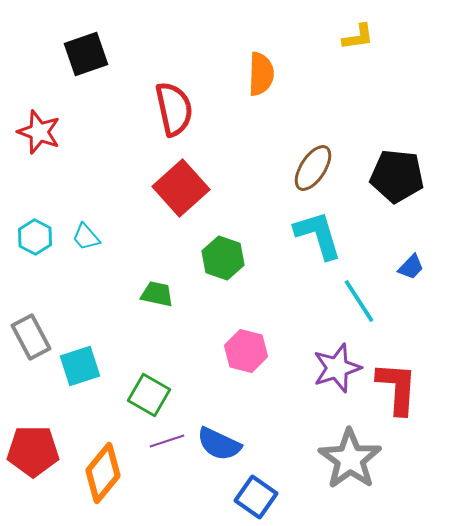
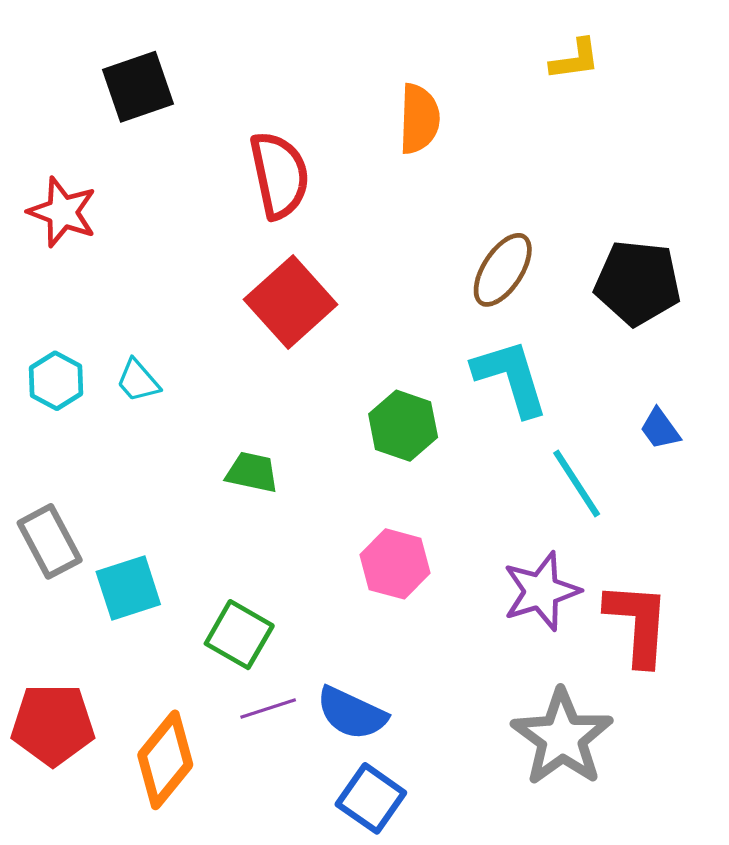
green hexagon: (223, 258) -> (403, 426), moved
blue trapezoid: (411, 267) -> (660, 429), turned 100
blue square: (256, 497) -> (371, 798), moved

